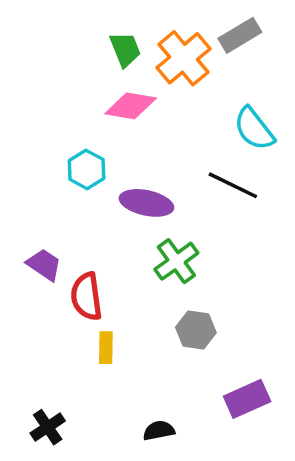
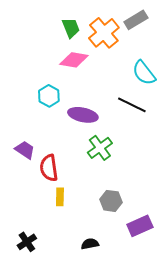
gray hexagon: (196, 330) -> (111, 201), moved

